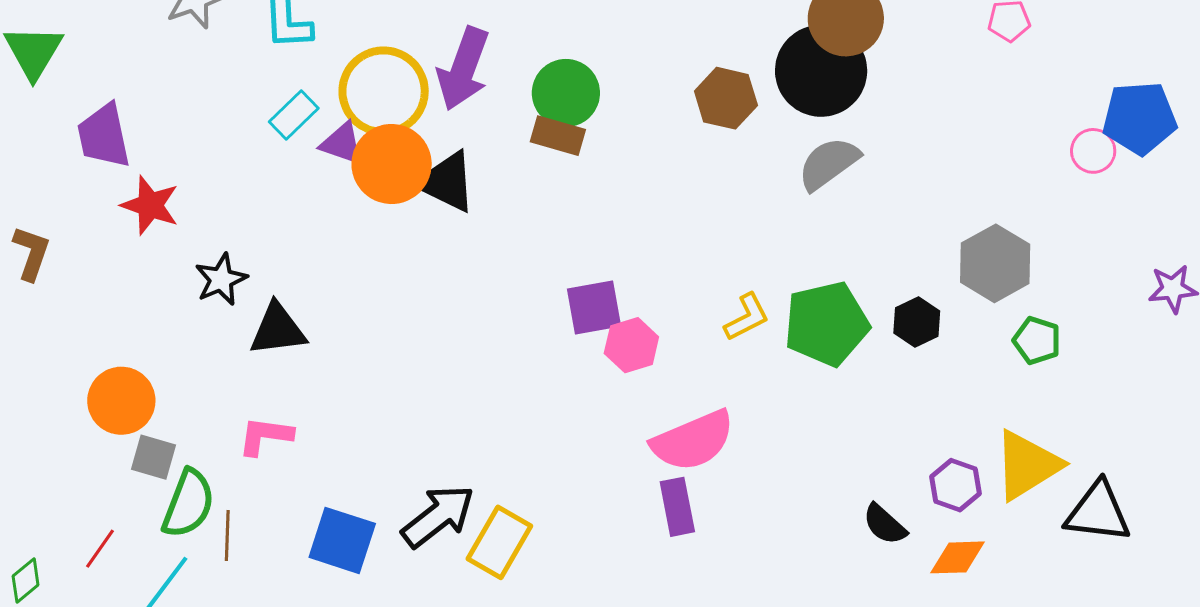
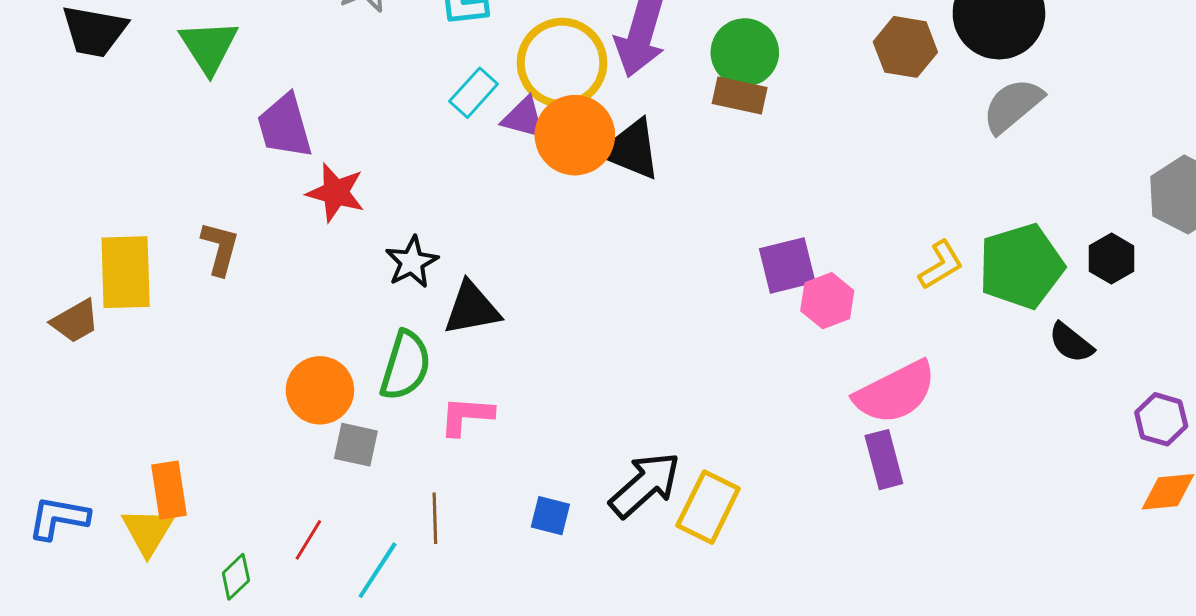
green semicircle: (188, 504) -> (405, 365), moved
black semicircle: (885, 524) -> (1071, 343), moved
blue square: (342, 540) -> (550, 516), size x0.6

